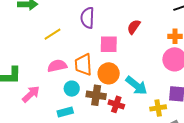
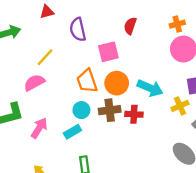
pink semicircle: (57, 66) -> (34, 83), moved
cyan rectangle: (65, 112) -> (72, 132), moved

